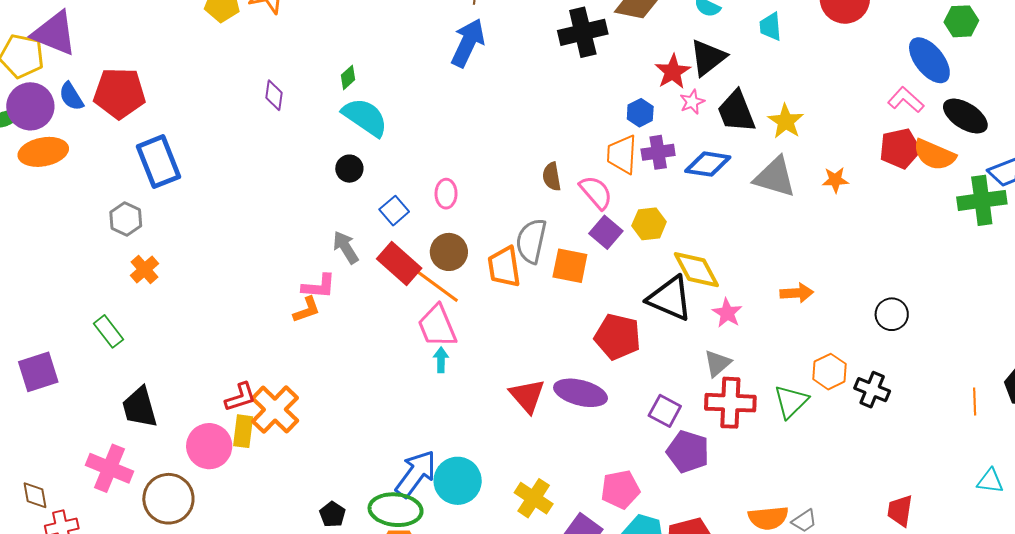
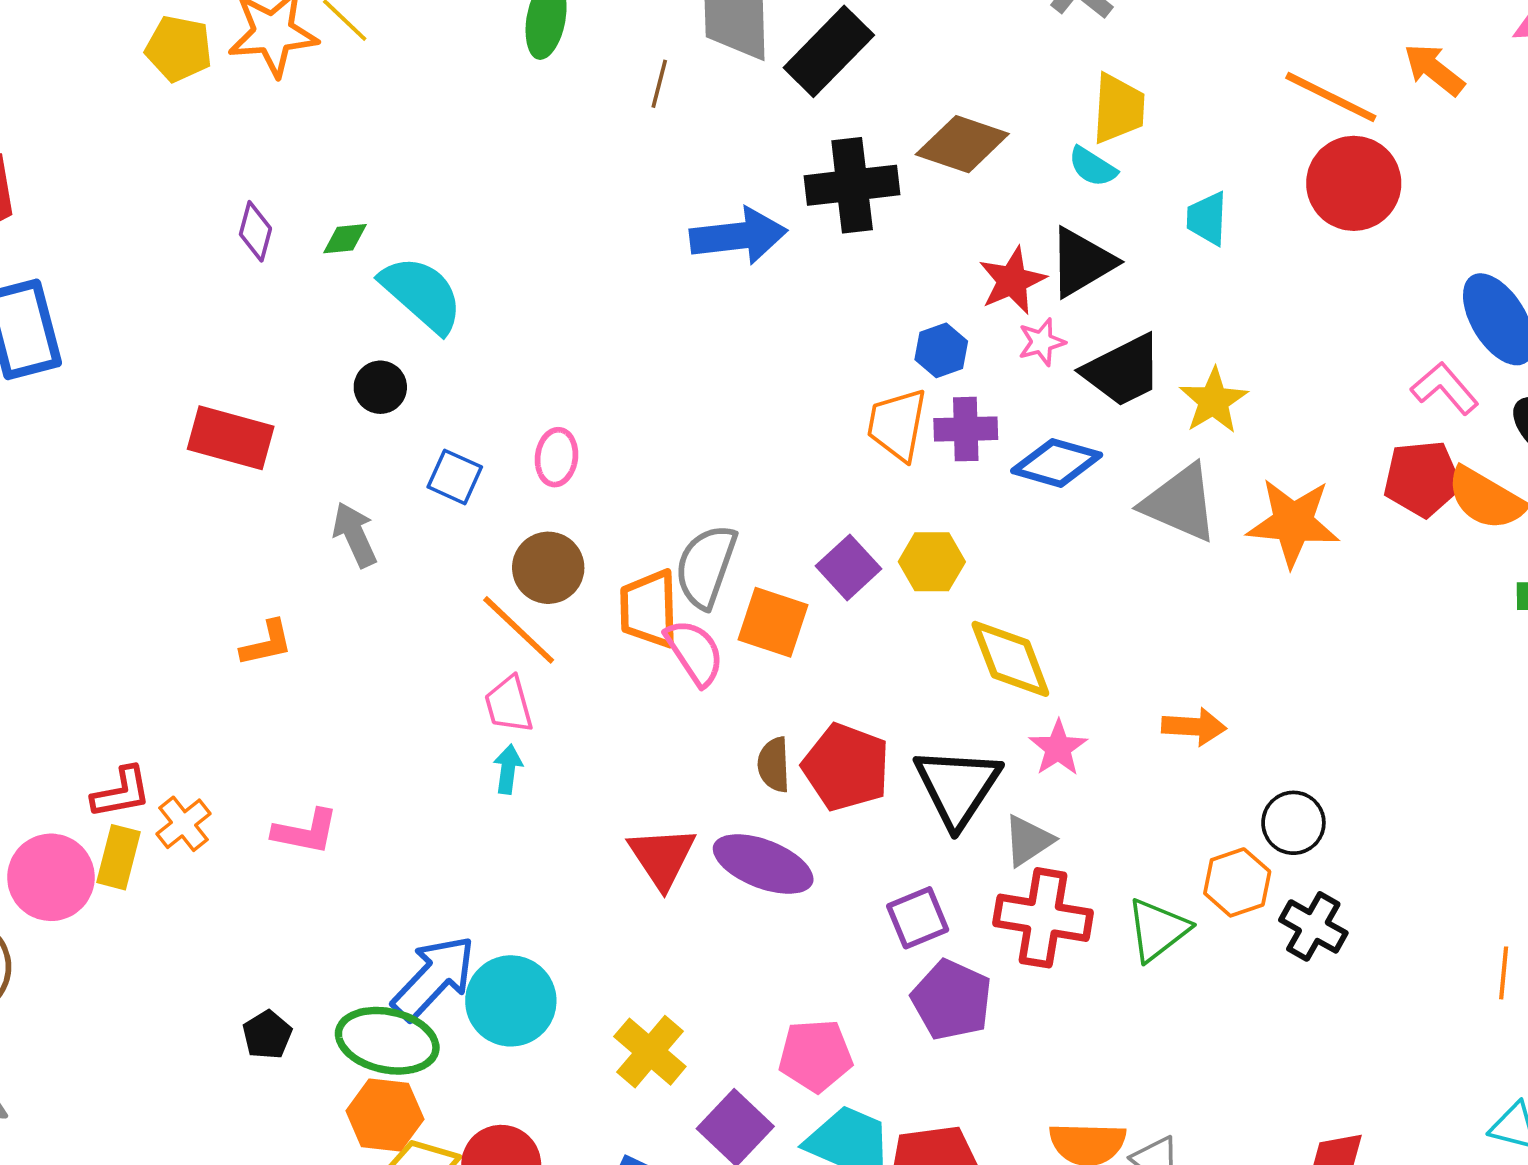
blue arrow: (468, 43) -> (738, 236), moved, turned 51
green diamond: (348, 77) -> (345, 239), moved, turned 30
black trapezoid: (736, 112) -> (1123, 371), turned -102
brown semicircle: (552, 177) -> (774, 765), moved
orange star: (835, 180) -> (1293, 523), size x1.8
pink semicircle: (596, 192) -> (695, 652), moved
blue square: (394, 211) -> (455, 477), turned -32
red rectangle: (399, 264) -> (231, 438), moved, turned -33
pink L-shape: (319, 286) -> (305, 832), moved
black triangle: (670, 298) -> (957, 787), moved, turned 33
black circle: (892, 314) -> (1293, 823), moved
pink trapezoid: (437, 326) -> (509, 704), size x0.7
orange cross: (275, 410) -> (183, 824), size x0.6
purple square: (665, 411) -> (918, 918), turned 32

